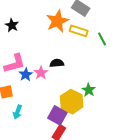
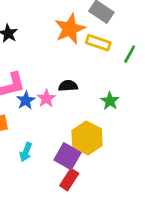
green line: (102, 39) -> (130, 54), turned 56
green star: (89, 90) -> (110, 101), moved
cyan arrow: (17, 112) -> (26, 152), moved

